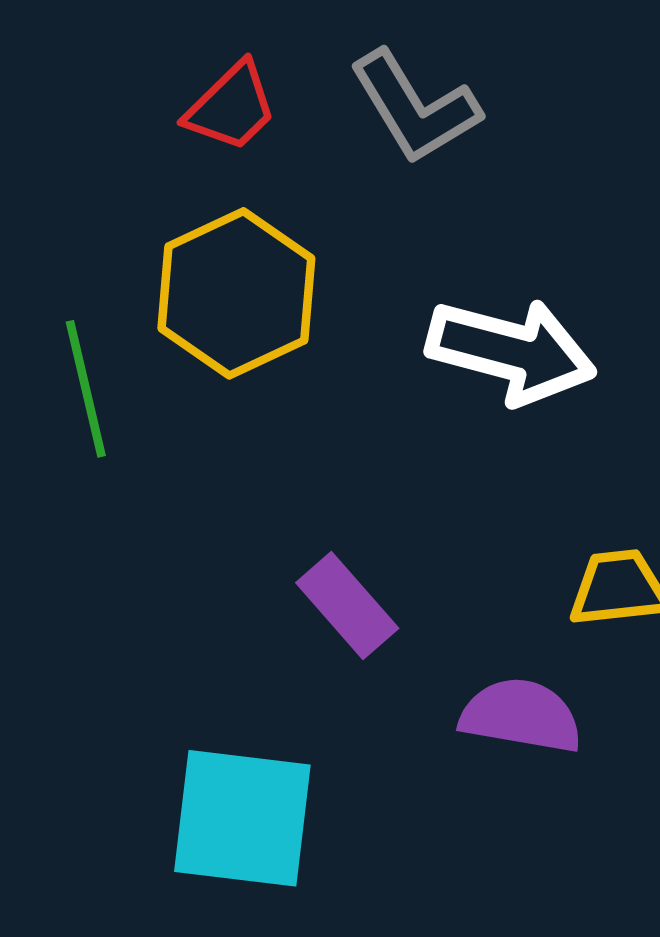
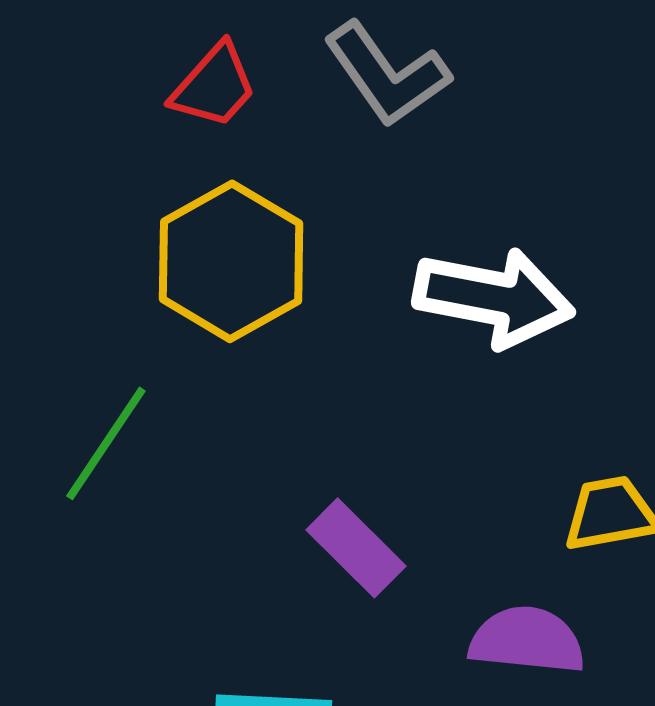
green line: (86, 389) -> (106, 443), moved, turned 51

